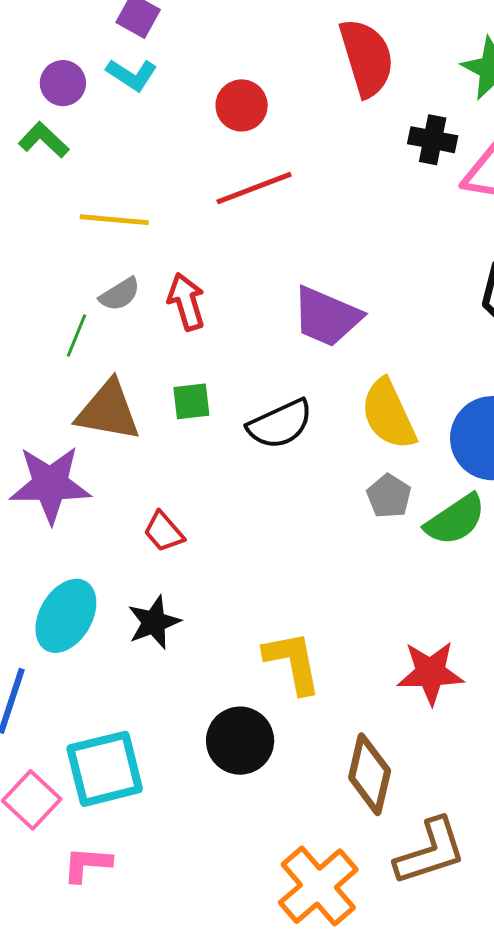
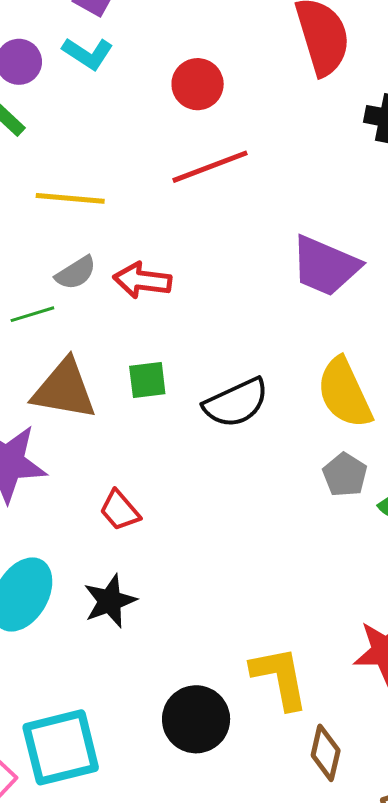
red arrow: (186, 302) -> (142, 280), turned -66
purple trapezoid: (327, 317) -> (325, 266), moved
green line: (76, 336) -> (32, 314), turned 51
yellow L-shape: (293, 662) -> (280, 678), moved
brown diamond: (370, 774) -> (326, 753), size x0.7

